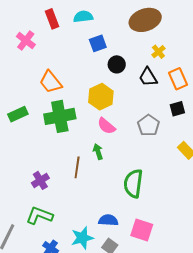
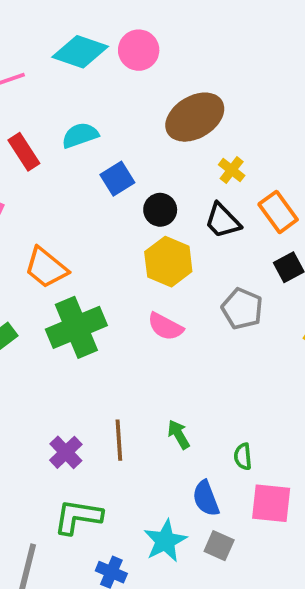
yellow hexagon: (101, 97) -> (168, 262), moved
green arrow: (98, 152) -> (179, 434), moved
brown line: (77, 167) -> (119, 440), moved
green semicircle: (133, 184) -> (243, 457), moved, size x0.5
blue semicircle: (108, 220) -> (206, 498), turned -102

